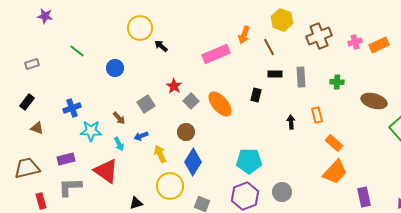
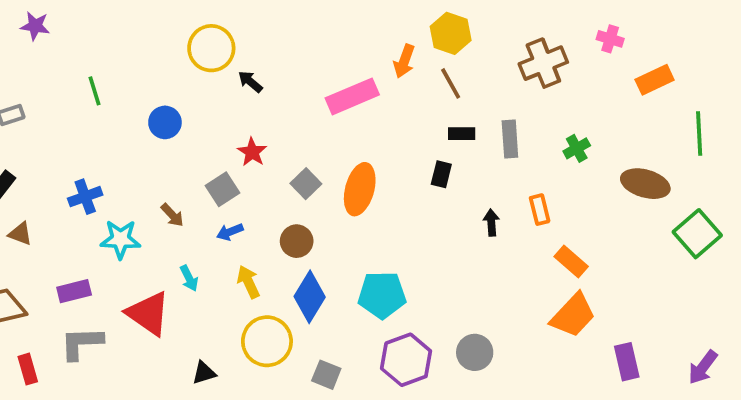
yellow hexagon: (282, 20) -> (451, 33), moved
pink cross: (355, 42) -> (610, 39), moved, turned 32
green line: (77, 51) -> (94, 91), turned 35
green cross: (337, 82) -> (577, 148), turned -32
red star: (174, 86) -> (252, 152), moved
black rectangle: (256, 95) -> (441, 174), moved
orange ellipse: (220, 104) -> (360, 189), turned 56
blue arrow: (141, 136) -> (230, 232), moved
cyan arrow: (119, 144) -> (189, 278), moved
cyan pentagon: (249, 161) -> (382, 295), moved

